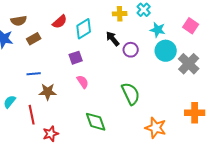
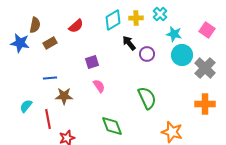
brown semicircle: (19, 21) -> (35, 25), turned -70
cyan diamond: (84, 29) -> (113, 20), moved
orange cross: (195, 113) -> (205, 104), moved

